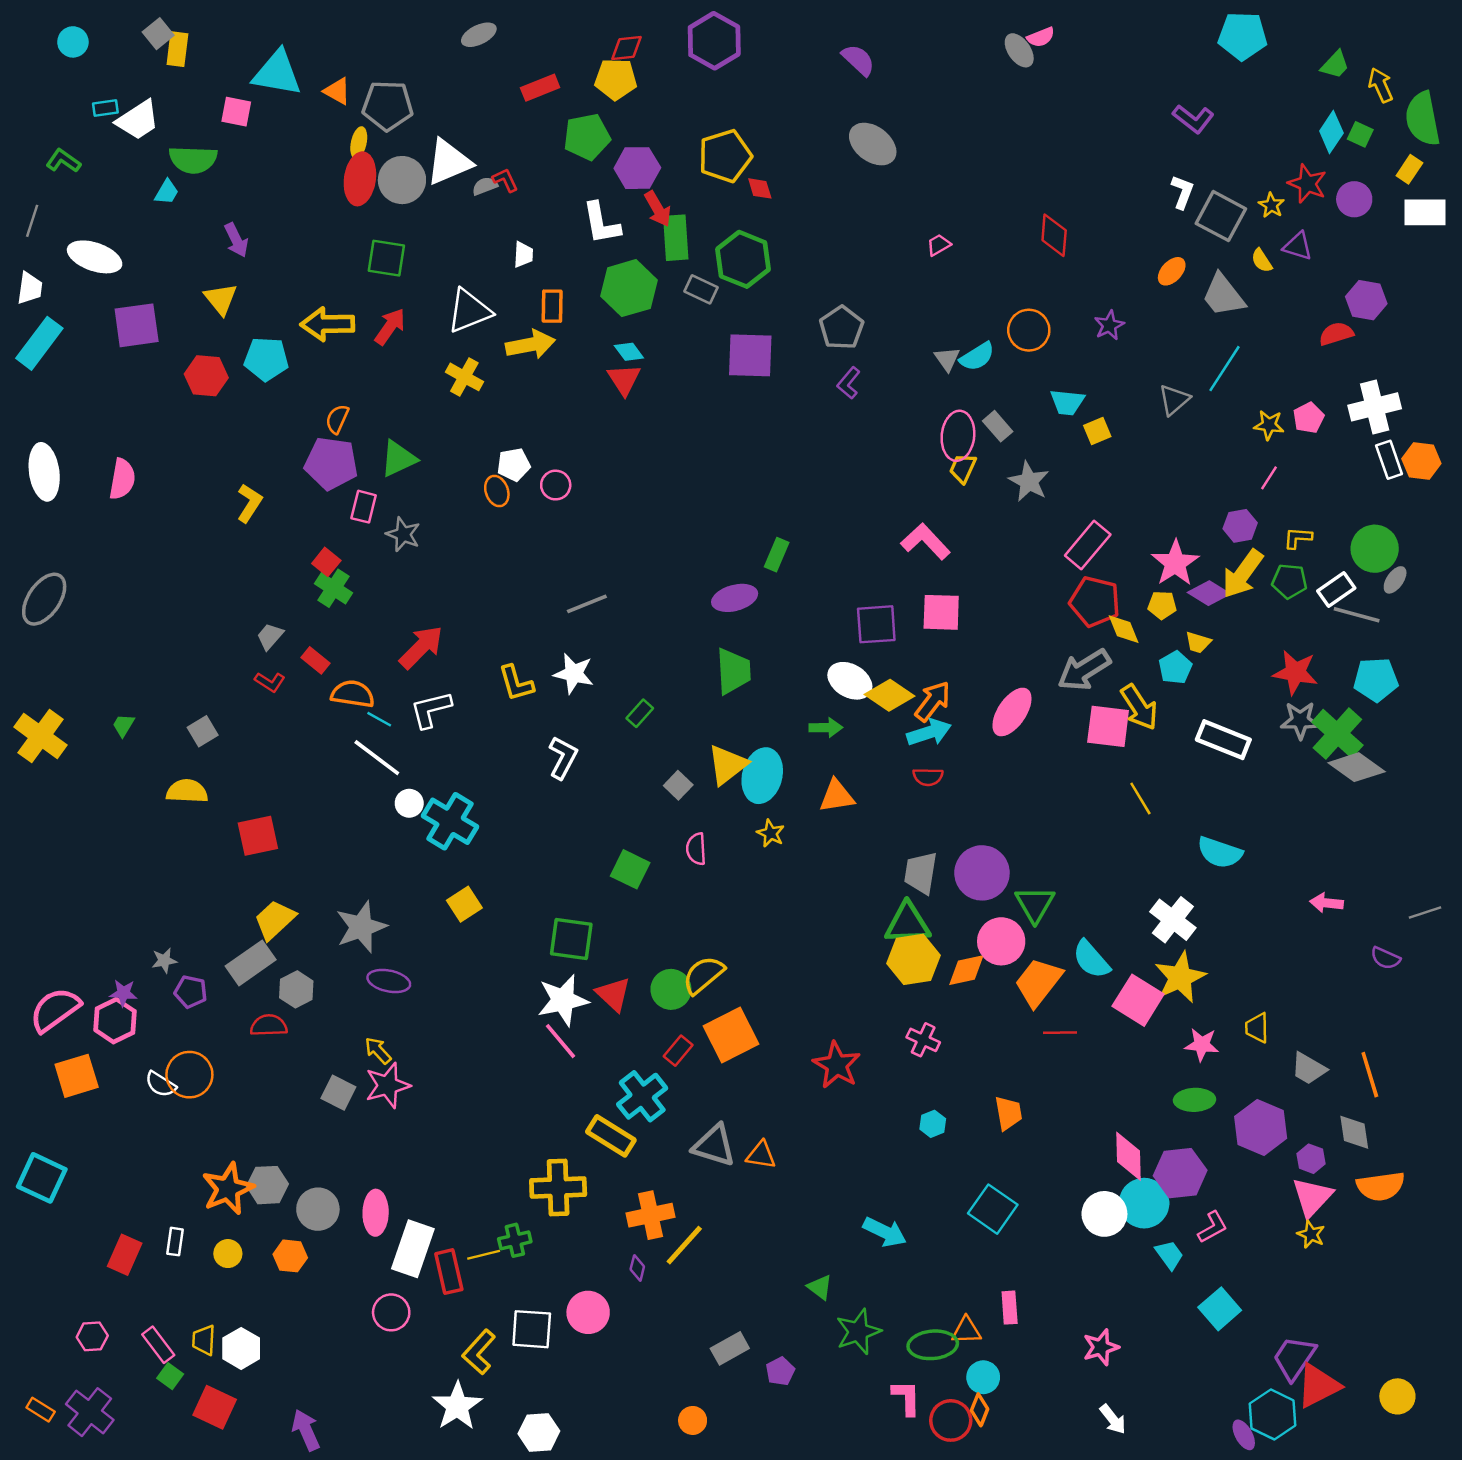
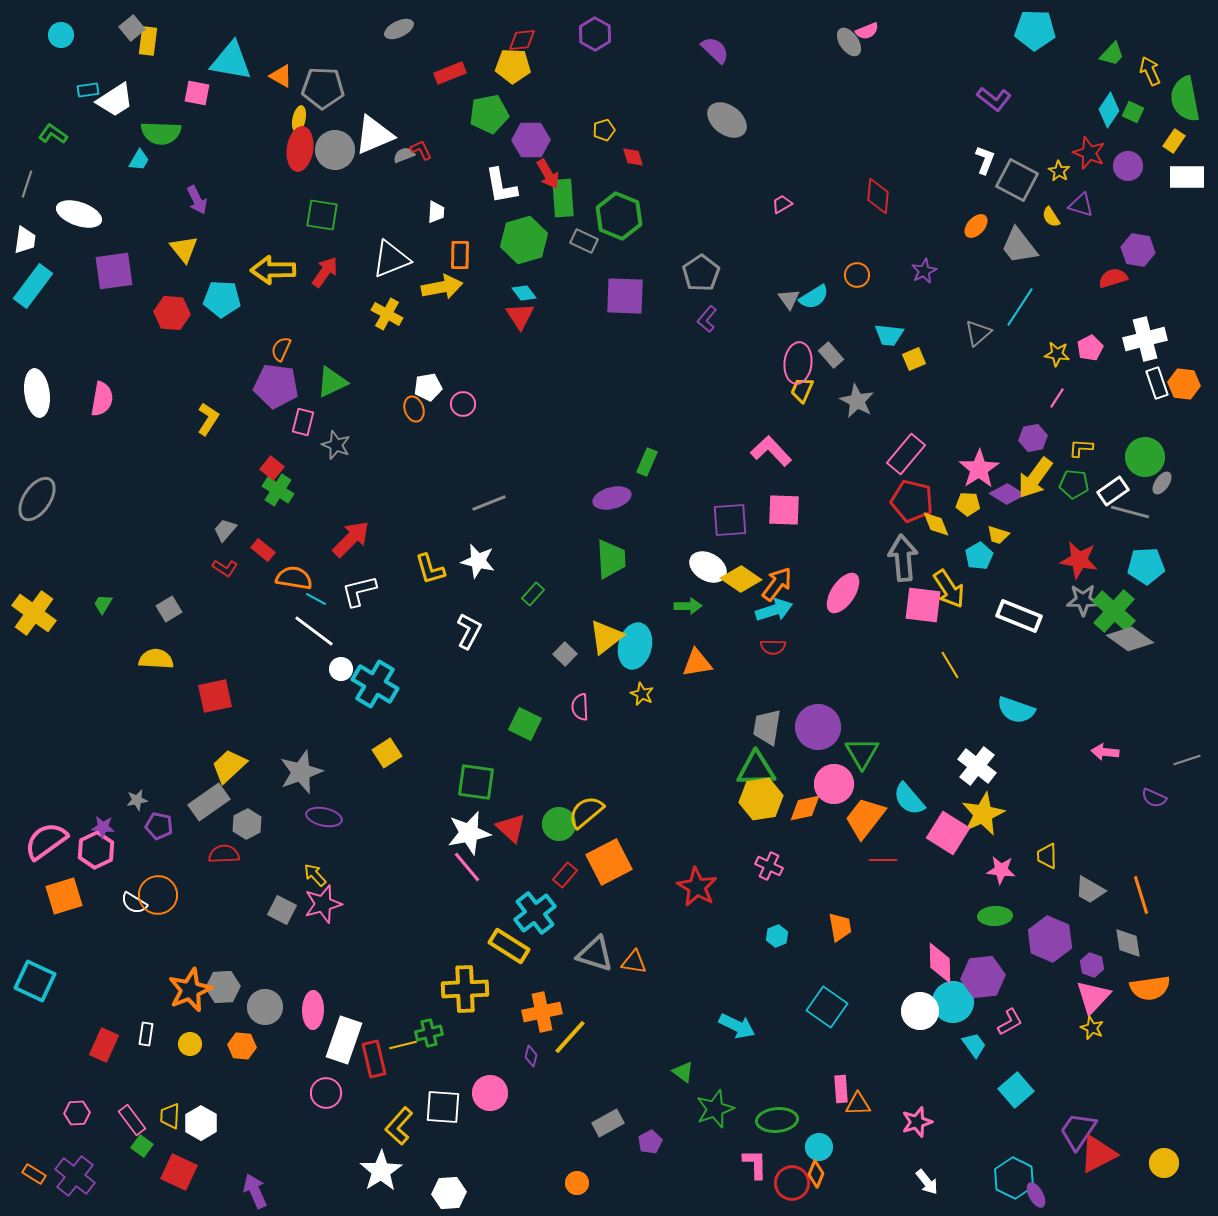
purple hexagon: (714, 41) -> (595, 34), size x0.7
yellow pentagon: (725, 156) -> (604, 130), size x0.5
orange circle: (1029, 330) -> (857, 275), size x0.7
gray arrow: (1084, 670) -> (903, 558), turned 117
orange triangle: (966, 1330) -> (858, 1104), moved
cyan hexagon: (1273, 1414) -> (1014, 1178), moved

